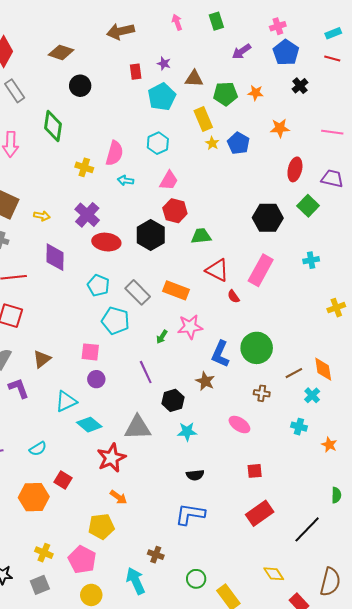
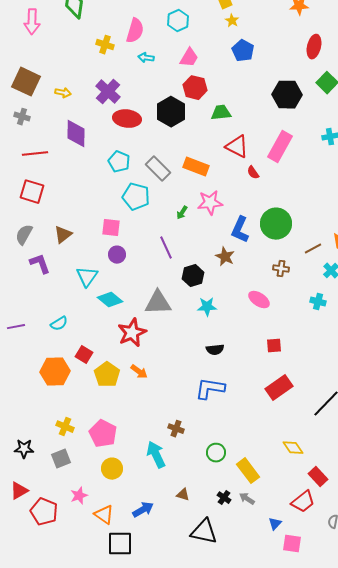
blue pentagon: (238, 143) -> (243, 51), moved
cyan triangle: (66, 401) -> (87, 277), turned -30
yellow pentagon: (101, 526) -> (107, 375), moved, turned -30

